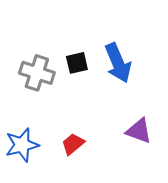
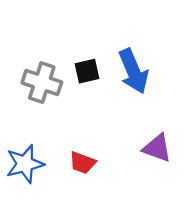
red trapezoid: (73, 144) -> (83, 163), turned -120

